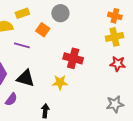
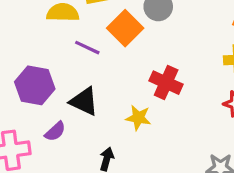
orange square: (43, 30) -> (125, 28), size x1.5

